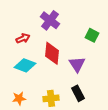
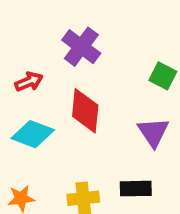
purple triangle: (77, 64) -> (153, 132), moved
black rectangle: (78, 93) -> (136, 189), turned -63

